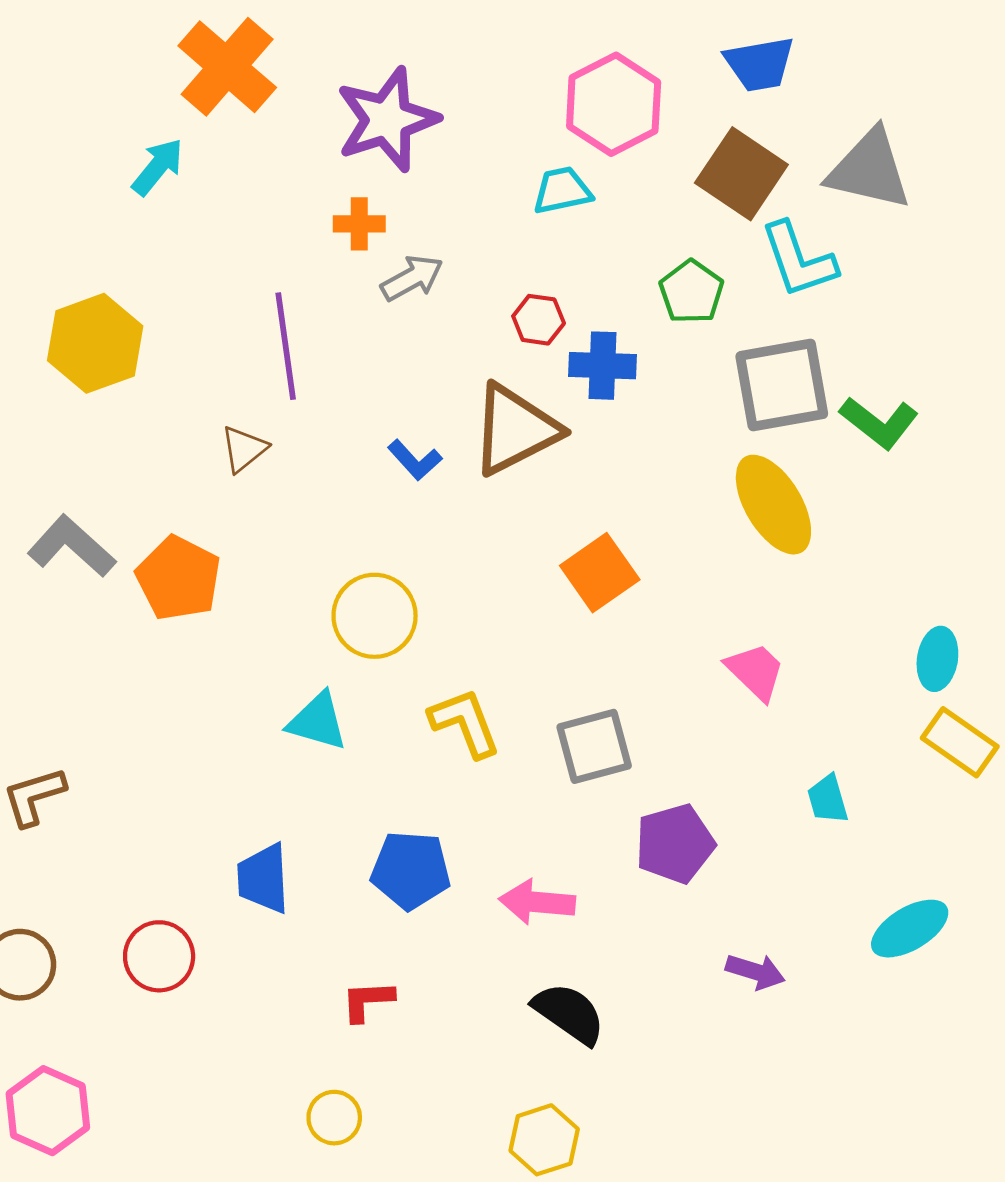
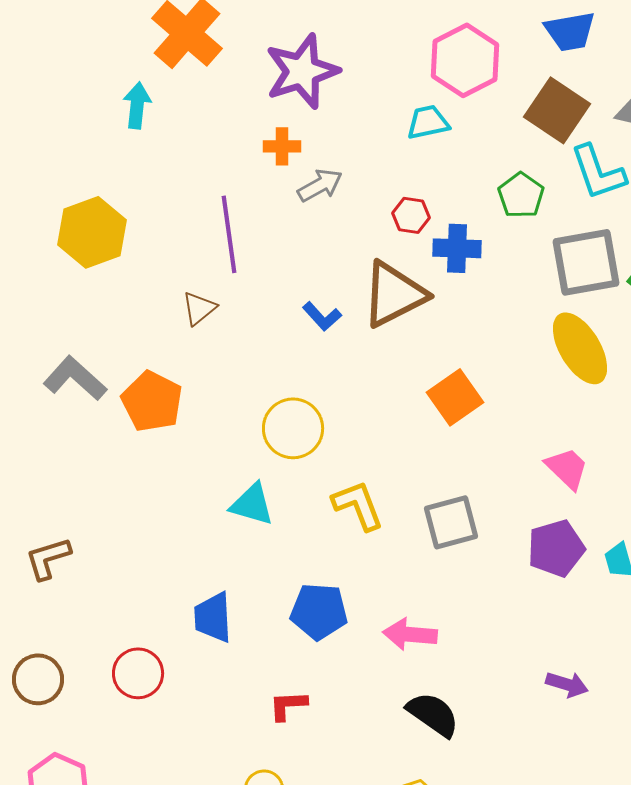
cyan arrow: (158, 167) -> (137, 105), turned -33
purple pentagon: (675, 844) -> (556, 548), moved

